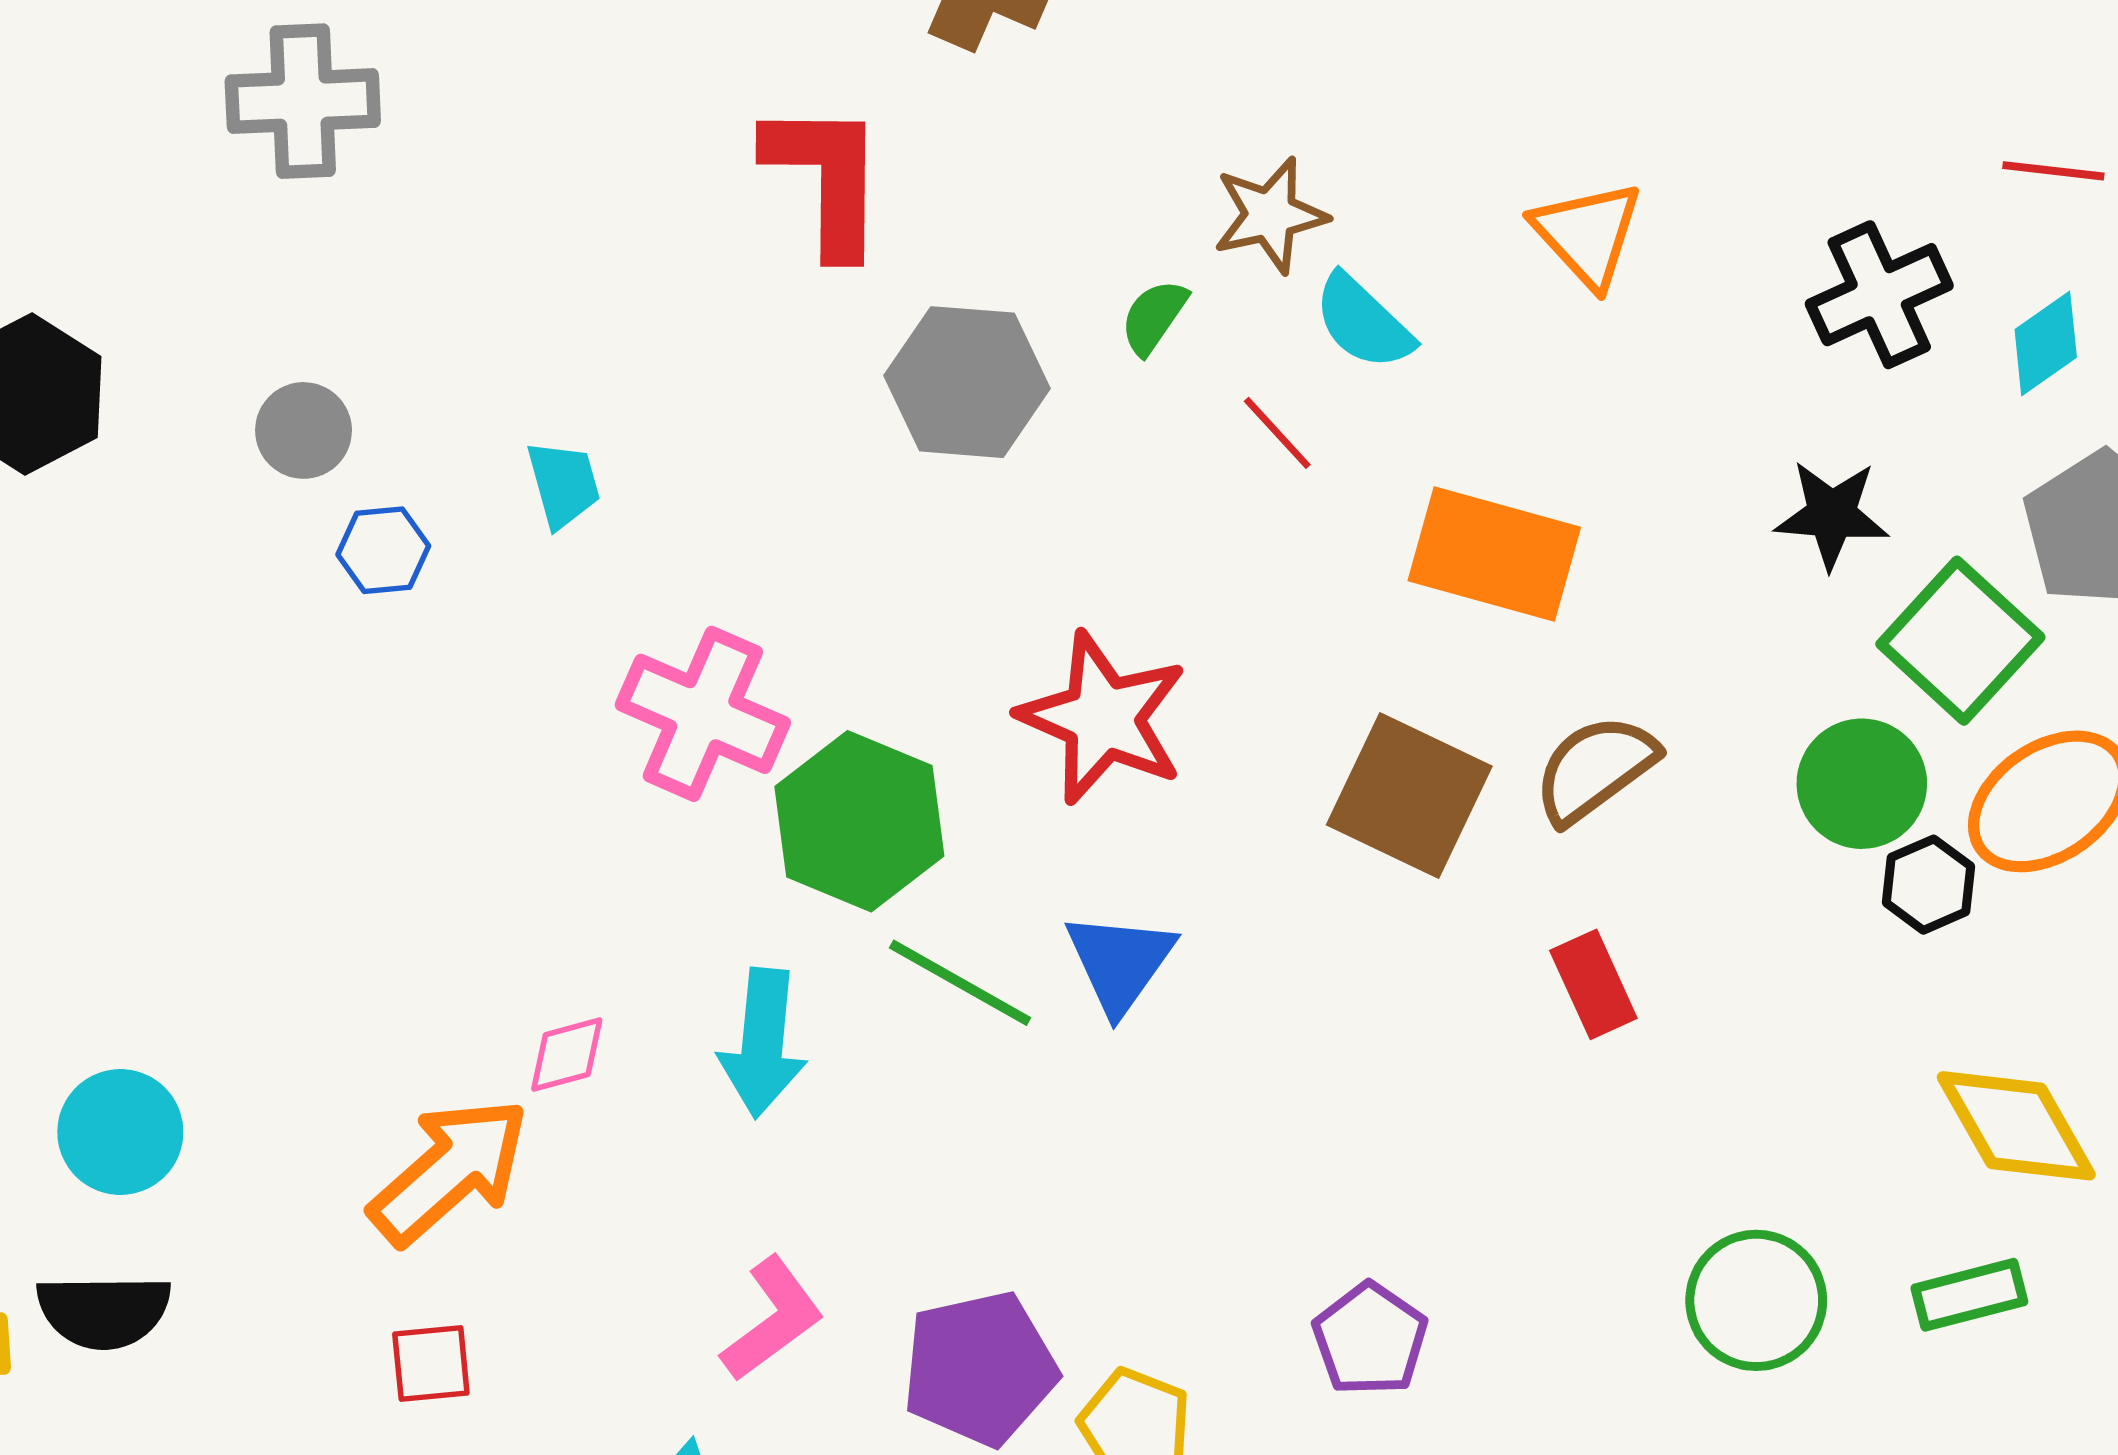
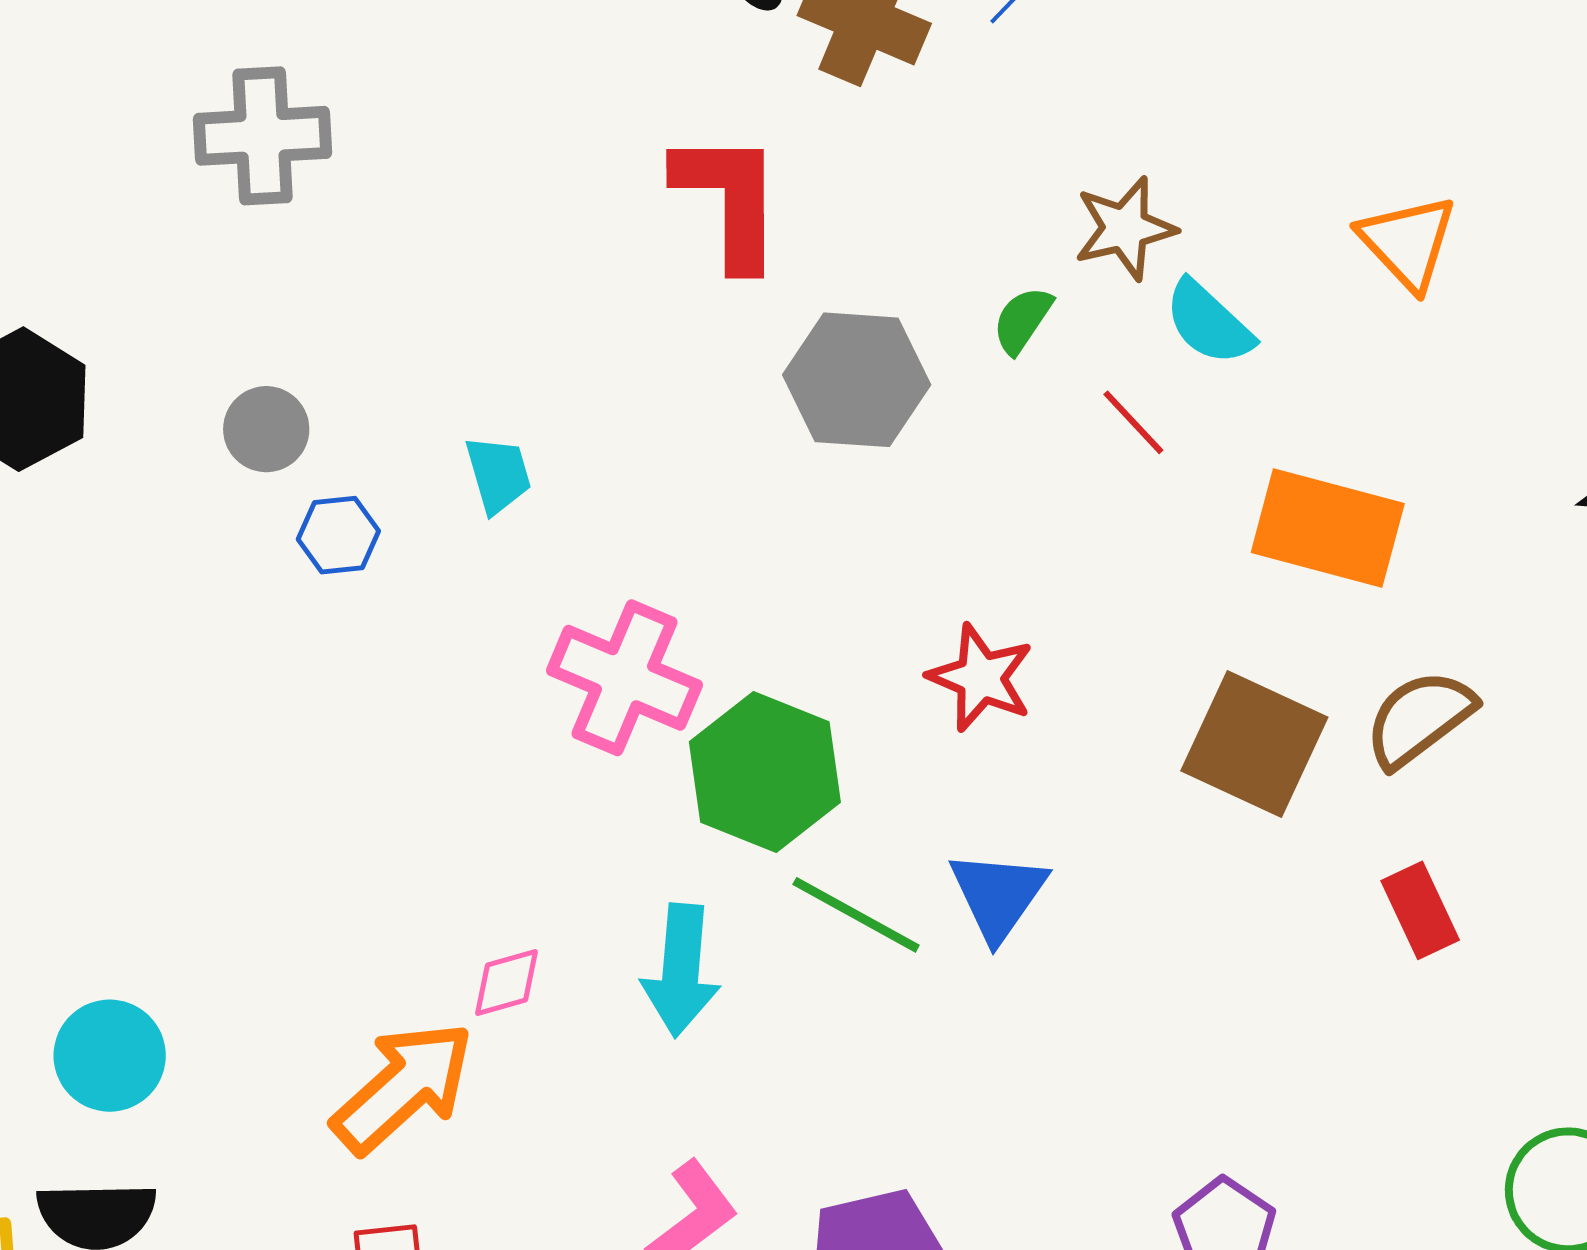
red star: (1103, 718) -> (981, 678), size x0.7

